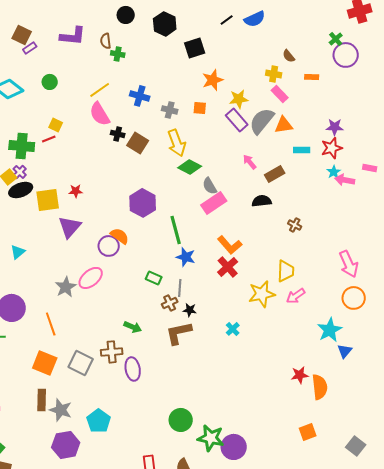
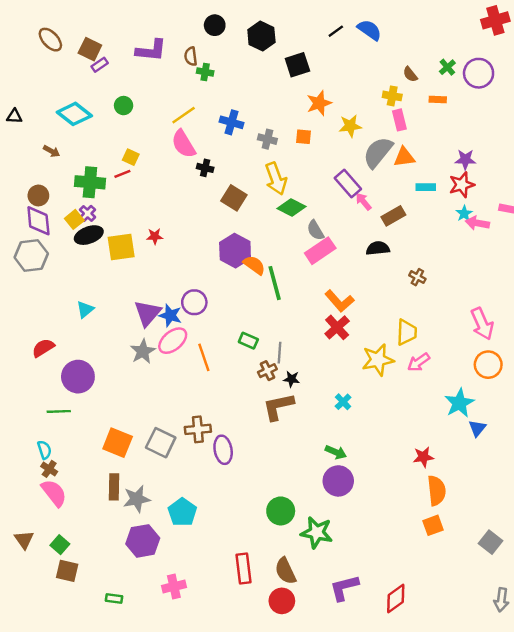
blue semicircle: (255, 19) -> (369, 30), turned -120
green cross: (336, 39) -> (447, 67), moved
pink rectangle: (280, 94) -> (399, 120), turned 30
purple rectangle: (237, 120) -> (348, 184), moved
brown square: (138, 143) -> (234, 198), moved
purple triangle: (70, 227) -> (148, 313), moved
orange semicircle: (120, 236) -> (254, 265), moved
blue star: (186, 257) -> (170, 315), moved
orange line: (51, 324) -> (204, 357), moved
green arrow: (133, 327) -> (336, 452), moved
orange semicircle: (320, 387) -> (437, 491), moved
gray star: (61, 410) -> (137, 499), turned -30
purple circle: (234, 447) -> (338, 481), moved

